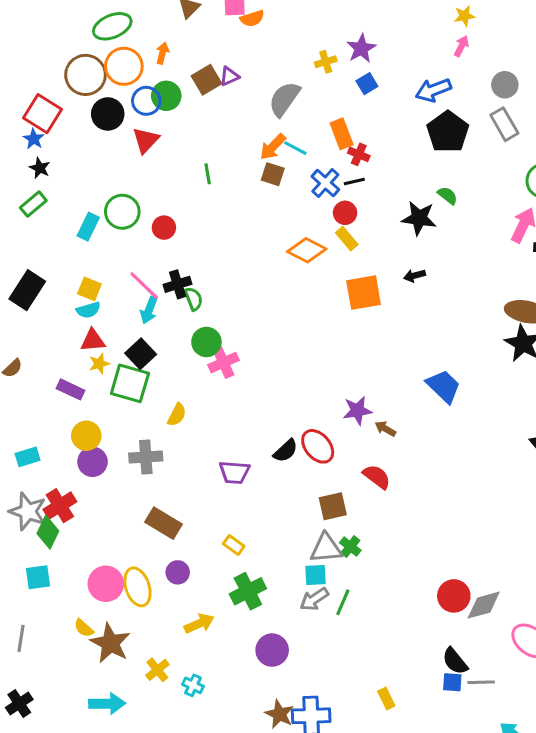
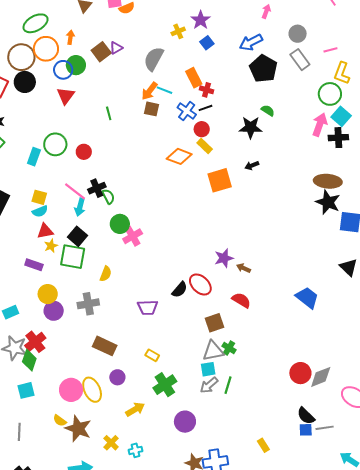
black circle: (108, 114) -> (25, 82), moved
blue trapezoid: (444, 386) -> (307, 298), moved
cyan cross: (193, 685) -> (136, 450), turned -32

